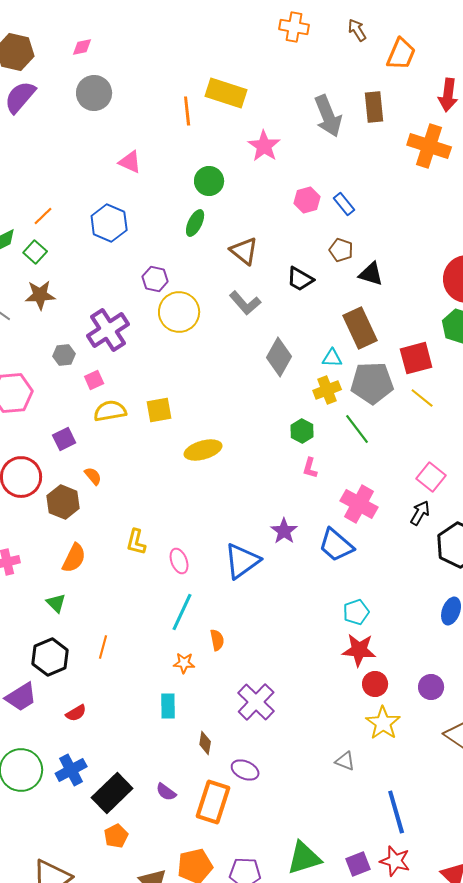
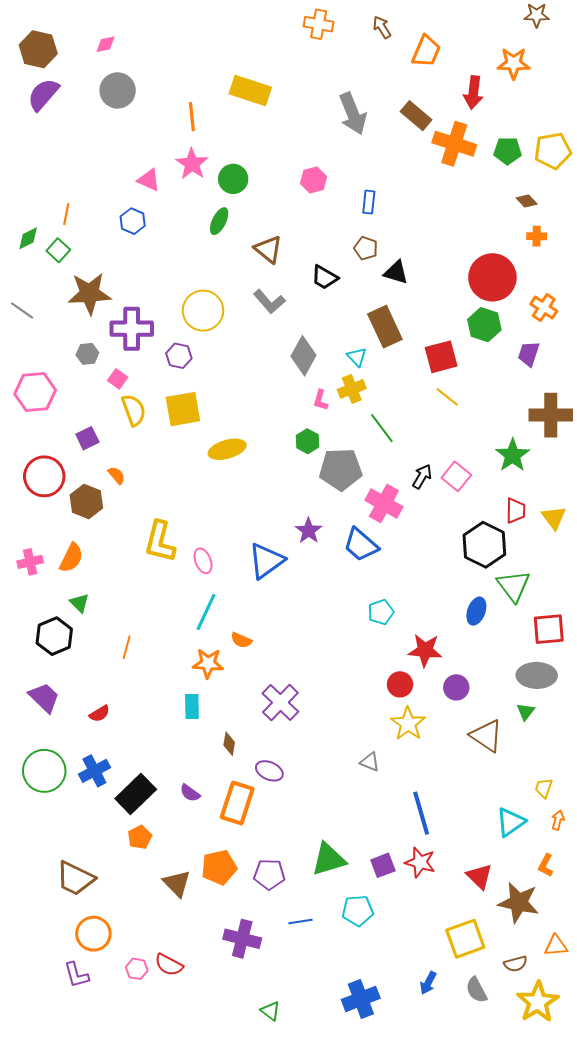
brown rectangle: (374, 107) -> (416, 116), moved, turned -44
orange line: (187, 111) -> (192, 117), moved
pink star: (264, 146) -> (192, 164), moved
pink triangle: (130, 162) -> (149, 180), moved
pink hexagon: (307, 200) -> (314, 180), moved
blue rectangle: (344, 204) -> (369, 202), turned 45
orange line: (43, 216) -> (66, 214), turned -35
blue hexagon: (109, 223) -> (133, 221), size x0.7
purple hexagon: (155, 279) -> (179, 356), moved
brown star: (40, 295) -> (89, 293), moved, size x1.4
purple cross: (108, 330) -> (132, 329), turned 33
cyan triangle: (332, 358) -> (357, 357), turned 45
pink square: (94, 380) -> (118, 379), turned -30
gray pentagon: (372, 383) -> (341, 469), moved
yellow square: (159, 410) -> (183, 409), size x1.4
yellow semicircle: (110, 411) -> (134, 410), turned 80
green hexagon: (302, 431) -> (308, 441), moved
pink L-shape: (310, 468) -> (321, 400), moved
black arrow: (420, 513) -> (422, 476), moved
yellow L-shape: (136, 542) -> (160, 542), size x1.6
orange semicircle: (74, 558) -> (71, 558), moved
orange semicircle: (217, 640) -> (241, 640), turned 125
red star: (359, 650) -> (425, 650), moved
black hexagon: (50, 657) -> (54, 636), moved
orange star: (184, 663) -> (208, 663), size x1.4
purple trapezoid: (21, 697) -> (44, 697), turned -104

